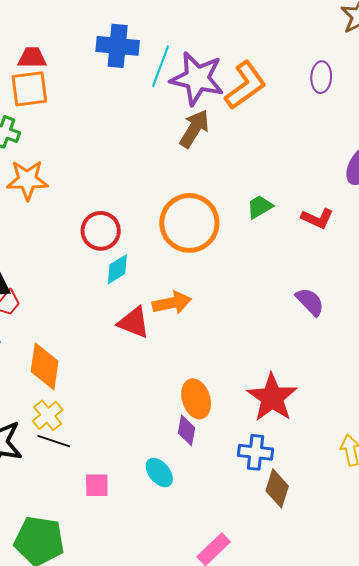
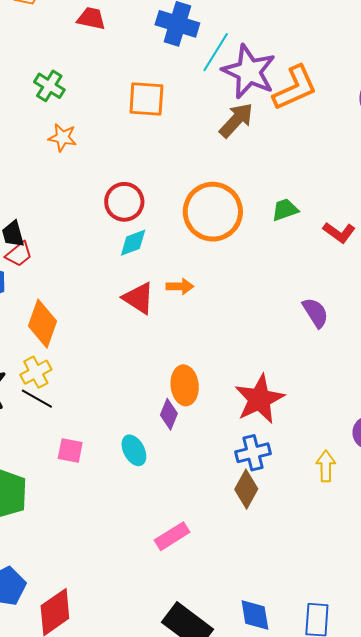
orange square: (29, 89) -> (146, 99), moved
orange star: (27, 180) -> (62, 137), size x0.7
orange arrow: (172, 303) -> (180, 286), size x0.7
blue cross: (255, 452) -> (253, 453), moved, turned -32

